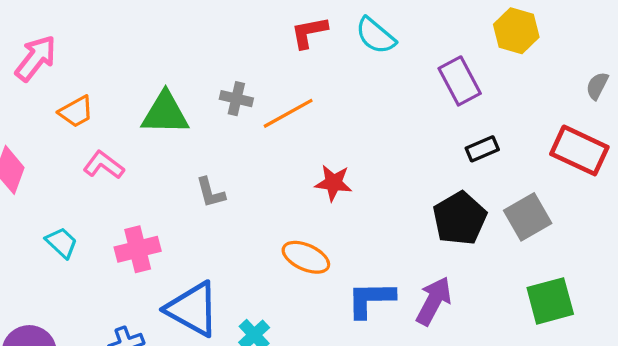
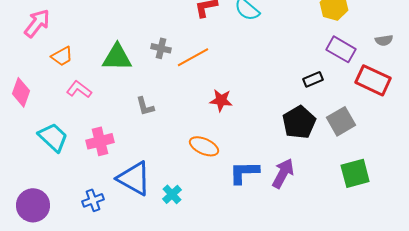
purple rectangle: (460, 81) -> (341, 49), moved, turned -32
gray semicircle: (597, 86) -> (384, 40), turned -126
cyan trapezoid: (62, 243) -> (53, 137), size x1.5

